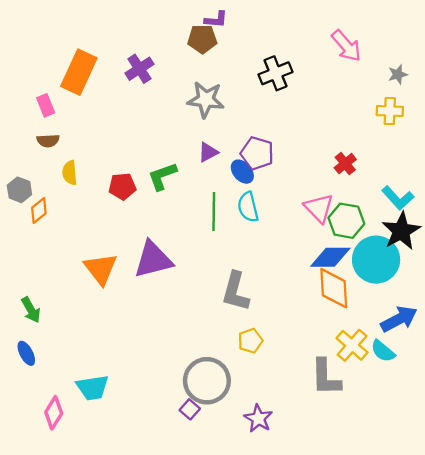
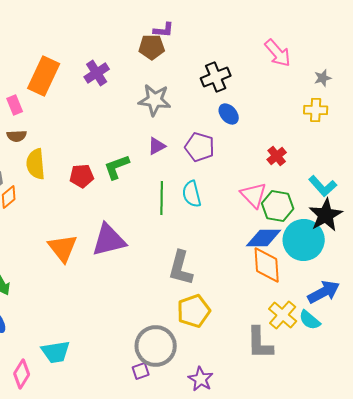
blue ellipse: (242, 172) -> (229, 114), moved
yellow semicircle: (70, 173) -> (36, 164), size x1.4
yellow pentagon: (250, 341) -> (194, 311), size x1.5
purple square: (190, 409) -> (141, 371), turned 30

